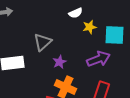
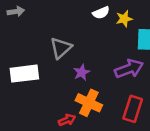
yellow star: (90, 27) -> (124, 19), moved

